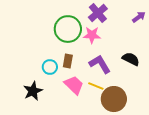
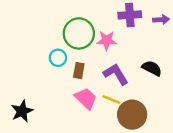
purple cross: (98, 13) -> (130, 15), moved, turned 36
purple arrow: (139, 17) -> (161, 20), turned 32
cyan circle: (50, 67) -> (58, 58), moved
black star: (33, 91) -> (22, 111), moved

